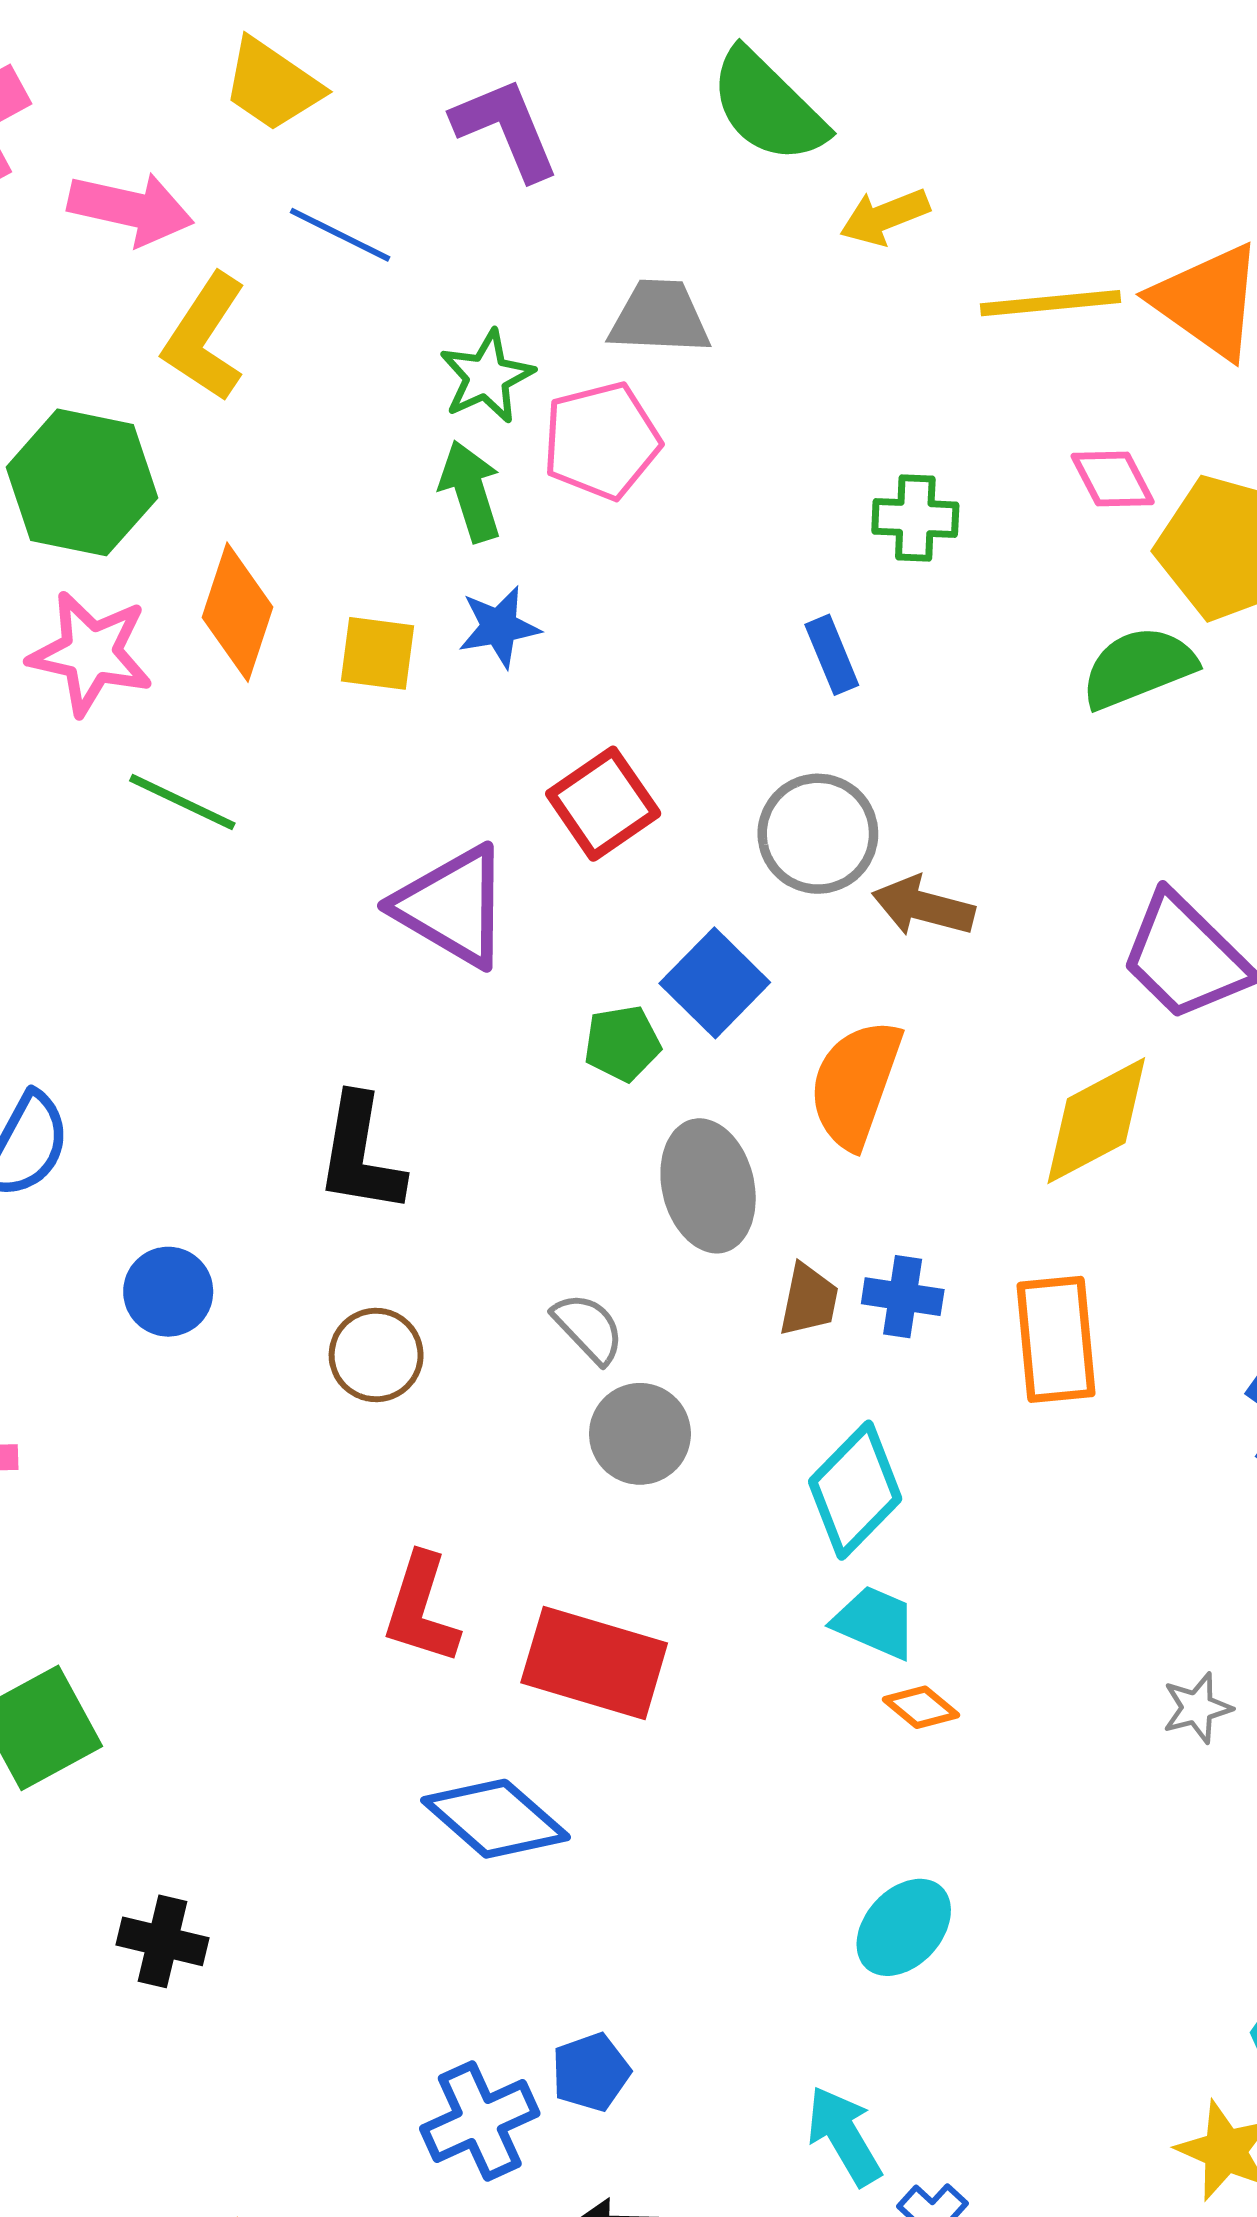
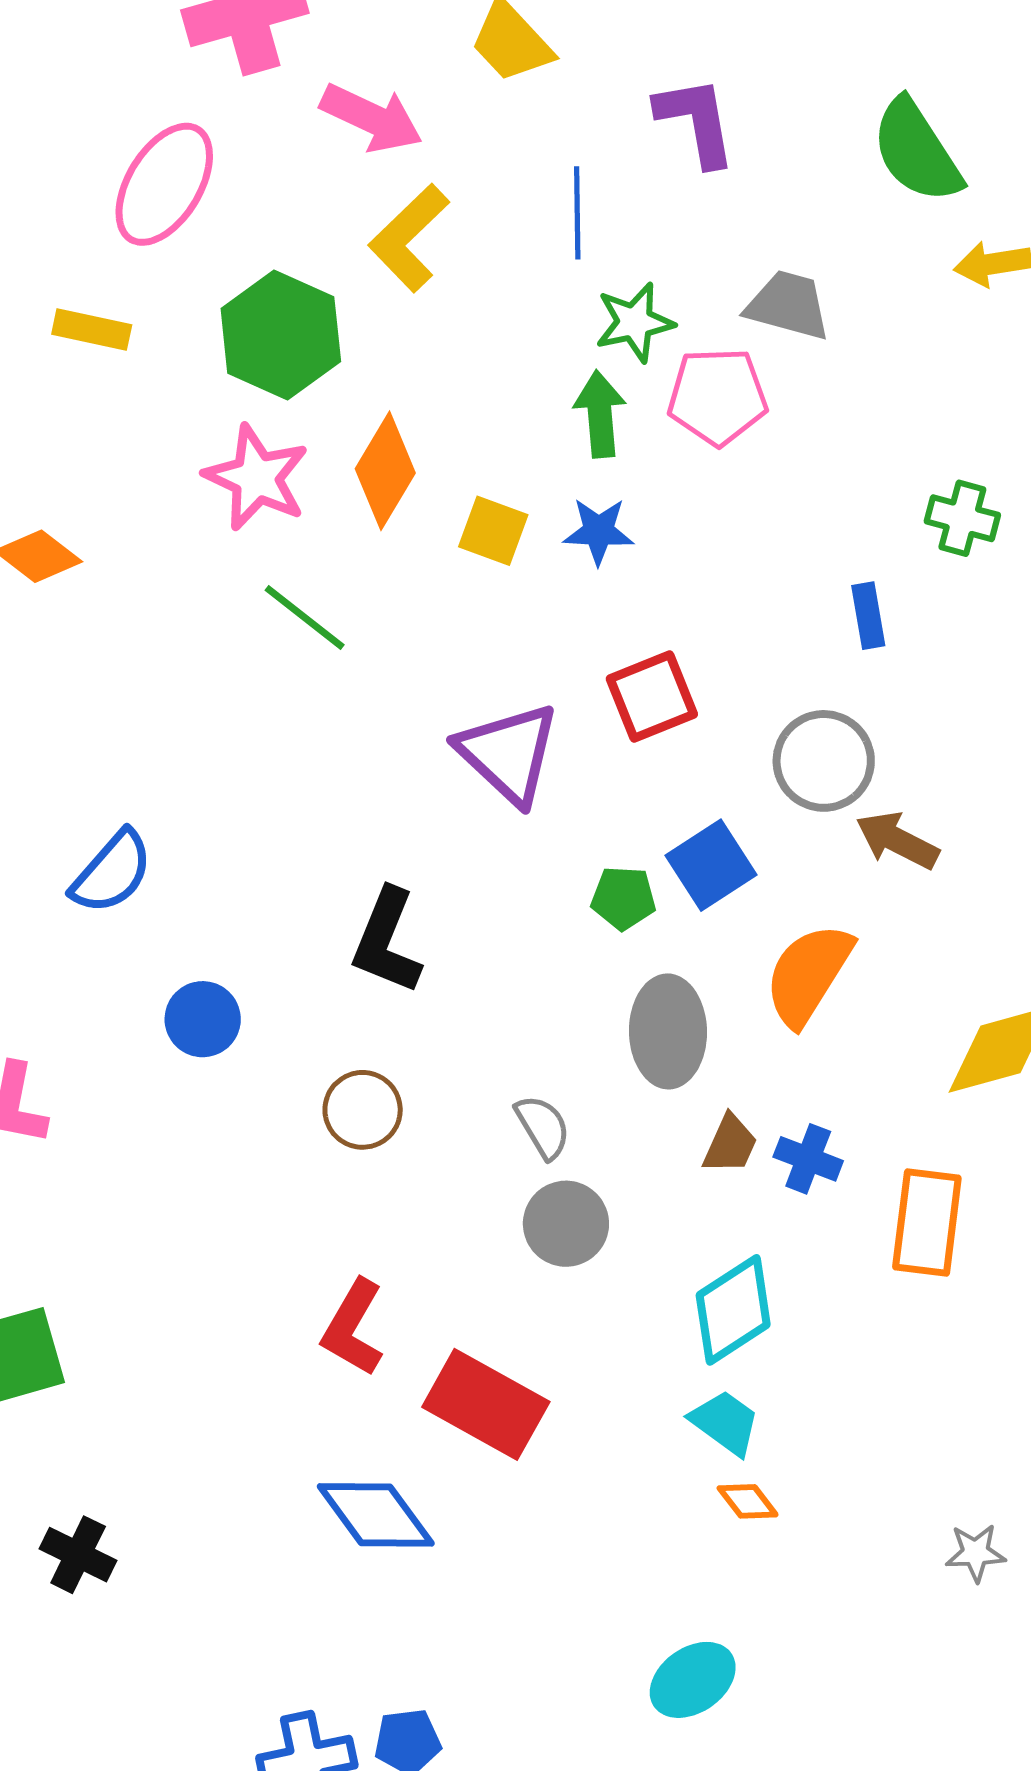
blue line: (340, 235) -> (577, 213), moved, turned 50

